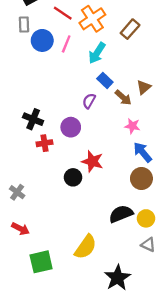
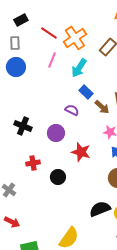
blue circle: (42, 40) -> (16, 67), moved
purple semicircle: (89, 101) -> (72, 110), turned 88
red cross: (44, 143) -> (33, 163), moved
red star: (92, 161) -> (81, 152), moved

